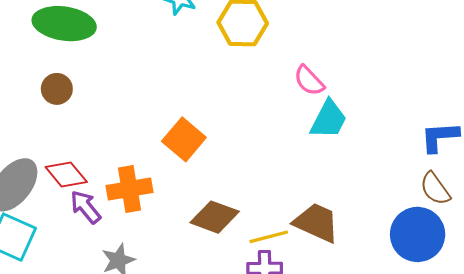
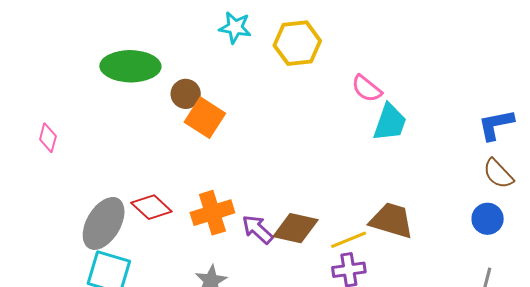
brown circle: (57, 89) -> (186, 94), moved
orange square: (184, 139) -> (205, 118), moved
purple arrow: (86, 207) -> (258, 229), moved
blue circle: (418, 234) -> (488, 219), size x0.6

